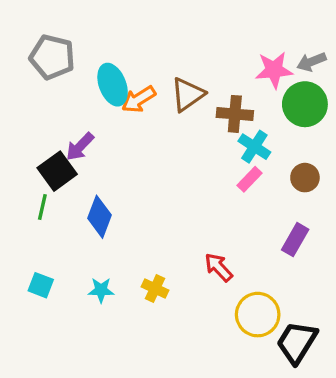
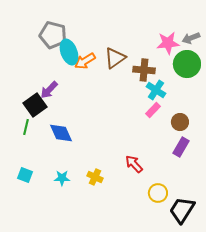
gray pentagon: (52, 57) -> (53, 35), moved
brown circle: (305, 178) -> (180, 122), moved
blue diamond: (99, 217) -> (61, 133), turned -45
yellow circle: (258, 315) -> (158, 193), size x0.7

